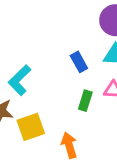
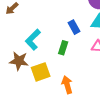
green rectangle: (85, 101) -> (63, 48), moved

